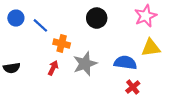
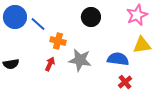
blue circle: (16, 18) -> (15, 17), size x1.5
gray star: (85, 64) -> (80, 60), turned 30

